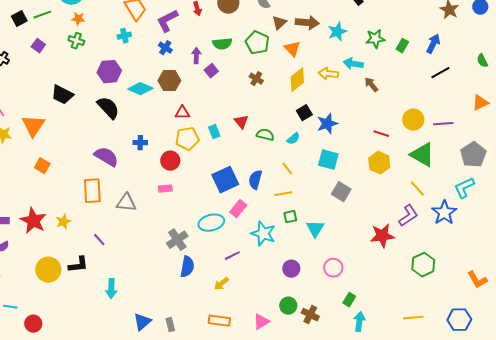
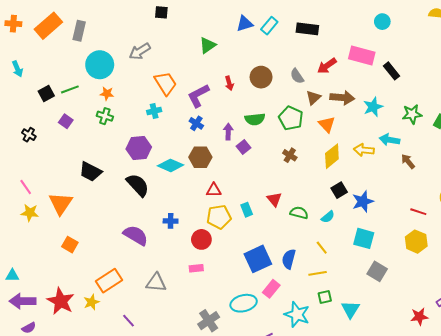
orange rectangle: (92, 191) -> (109, 281), moved, turned 60
red star: (382, 236) -> (419, 317), size x0.7

